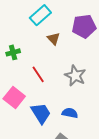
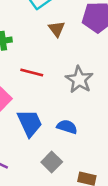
red line: (38, 74) -> (32, 73), turned -48

